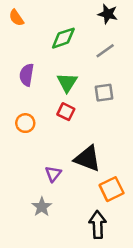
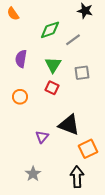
gray line: (105, 51) -> (73, 40), moved
gray star: (42, 207) -> (33, 174), moved

